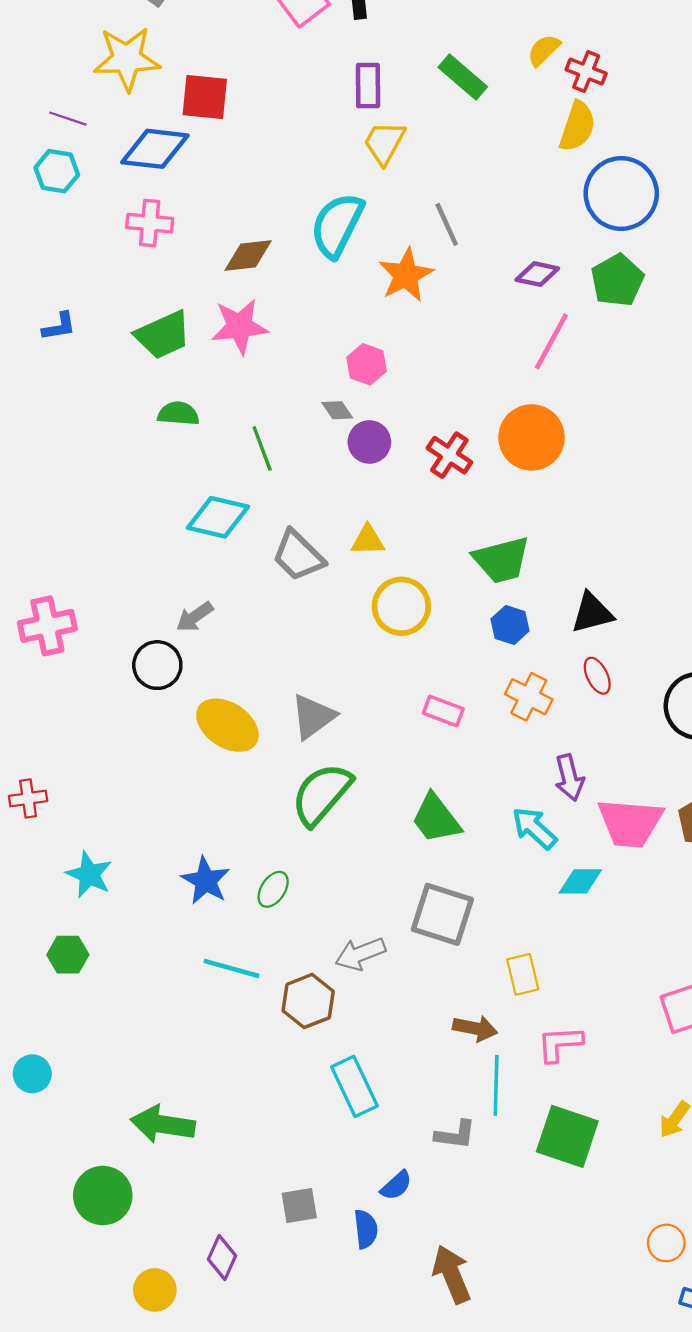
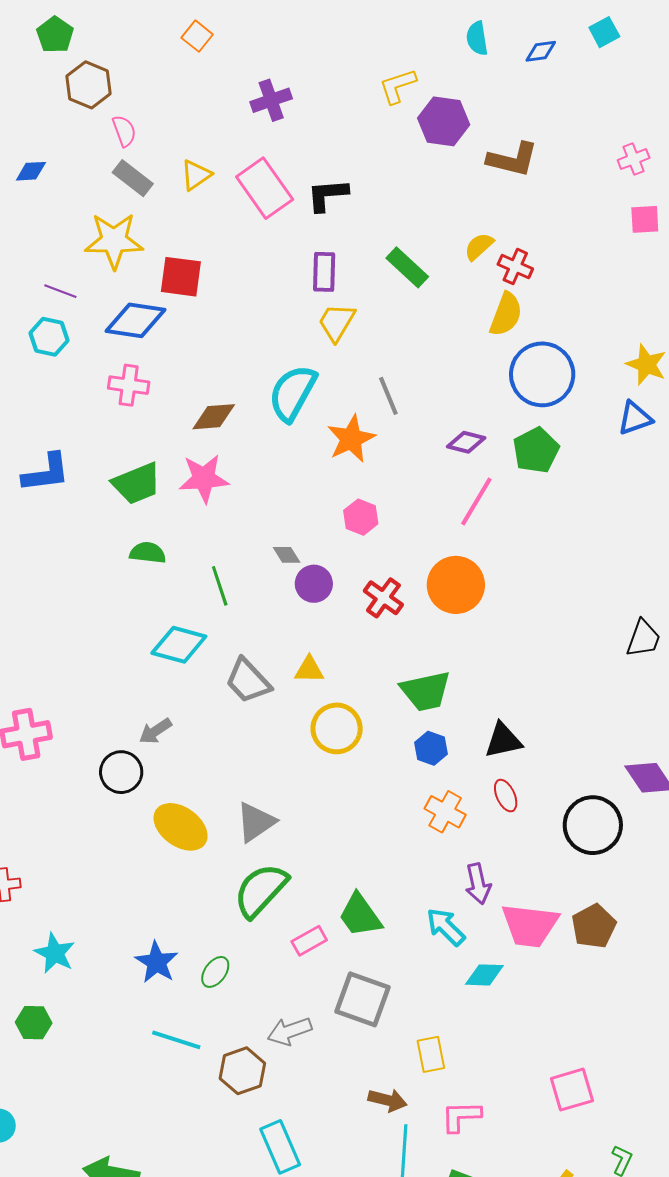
blue L-shape: (59, 326) -> (46, 473), size x1.6
pink hexagon: (367, 364) -> (361, 517), moved
pink rectangle: (443, 711) -> (309, 941), moved, turned -52

